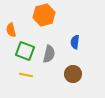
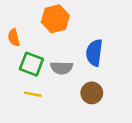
blue semicircle: (75, 42) -> (94, 53), size x1.5
gray semicircle: (49, 54) -> (62, 68), turned 78

